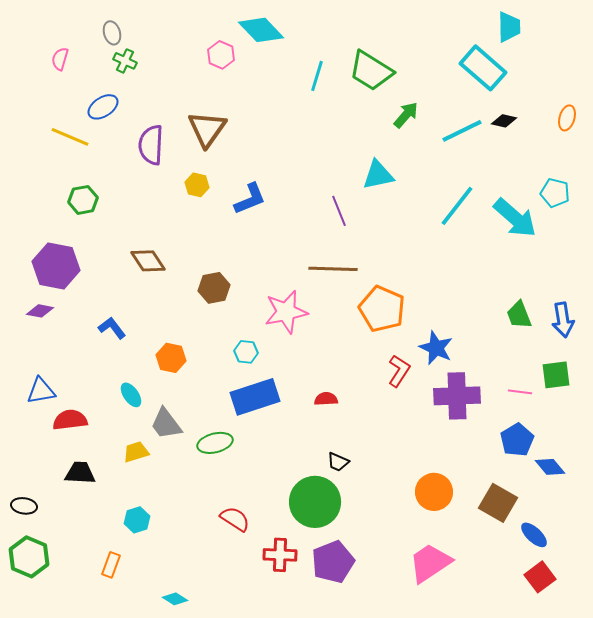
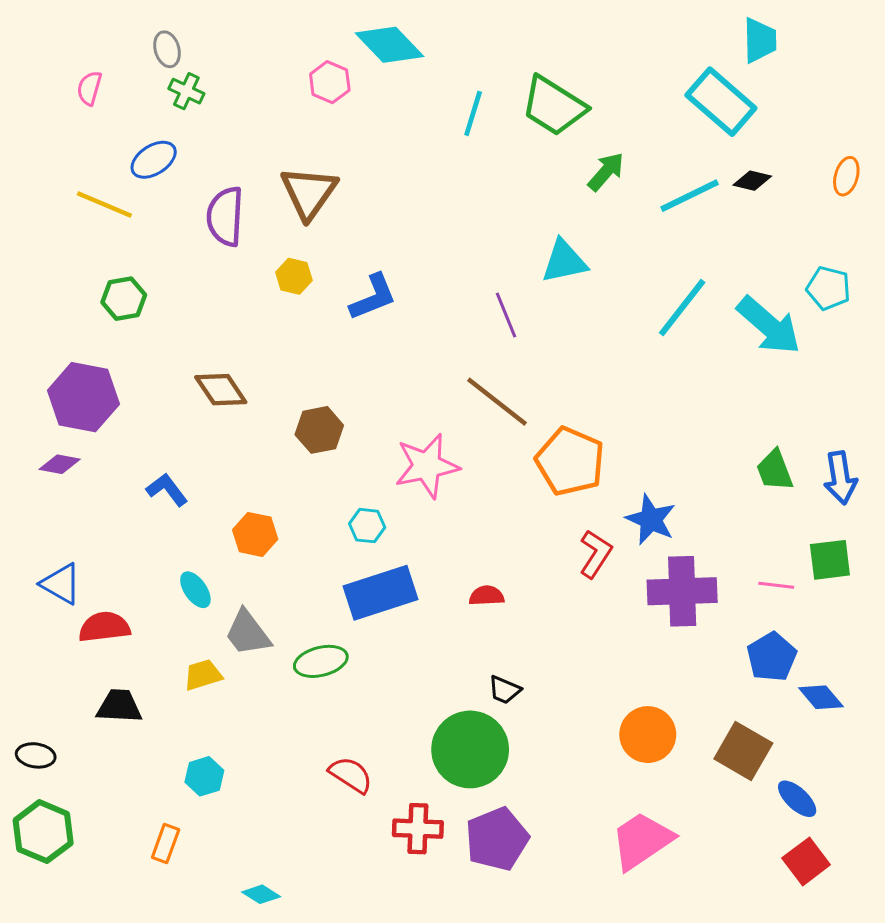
brown line: (333, 269) -> (497, 402), turned 36
blue triangle: (41, 391) -> (61, 584), turned 40

